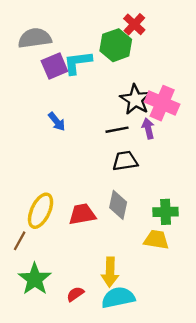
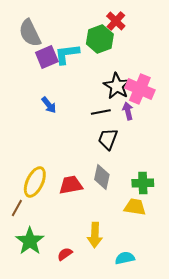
gray semicircle: (35, 38) -> (30, 33), turned -108
black trapezoid: (125, 161) -> (108, 139), turned -60
cyan semicircle: (118, 298) -> (125, 258), moved, size x0.7

